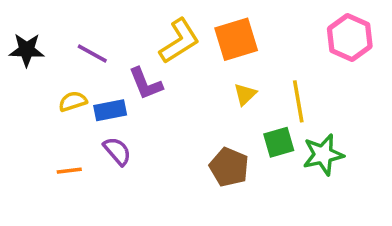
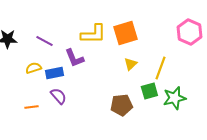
yellow L-shape: (179, 41) -> (93, 34), turned 32
yellow line: (298, 101) -> (160, 68), turned 30
brown pentagon: (229, 167) -> (121, 105), turned -30

